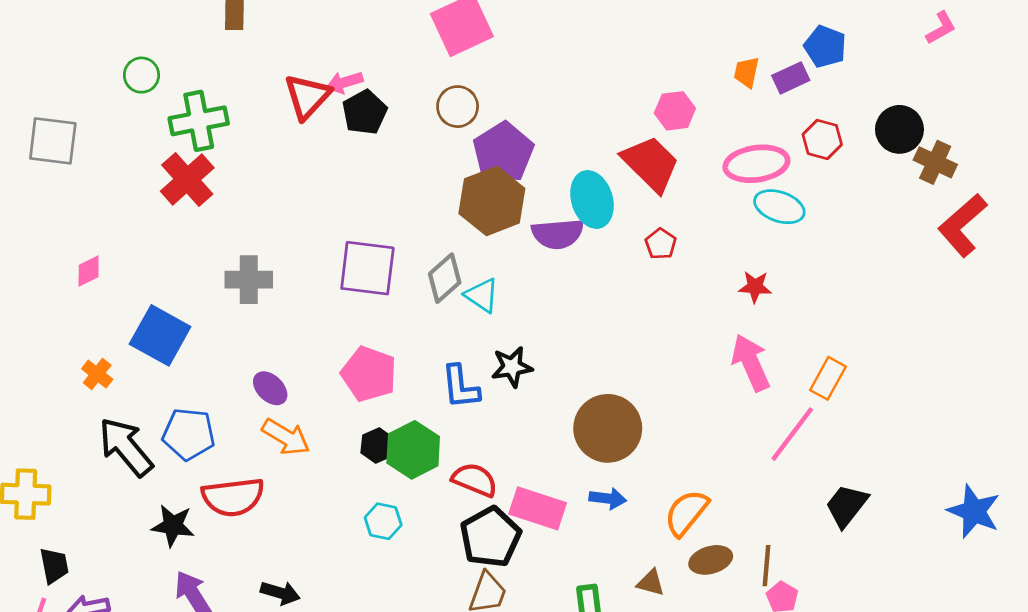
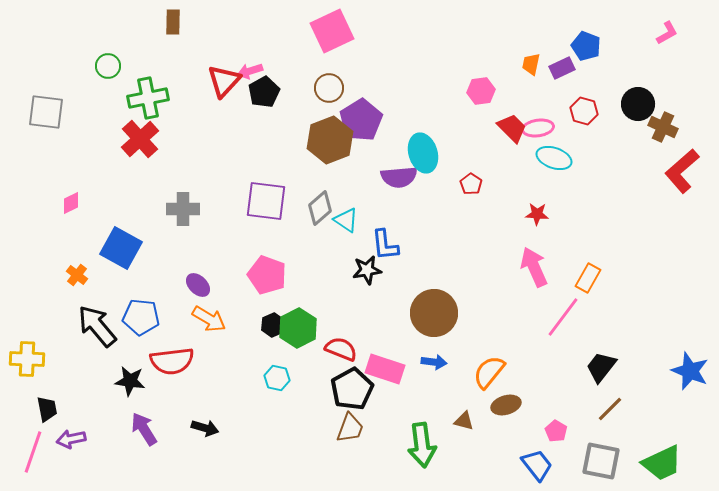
red trapezoid: (651, 164) -> (512, 128), moved, size x0.7
pink ellipse: (756, 164) -> (538, 128), size x0.7
brown hexagon: (492, 201) -> (330, 140), moved
blue L-shape: (460, 387) -> (385, 245), moved
brown line: (766, 566) -> (610, 409), moved, turned 40

